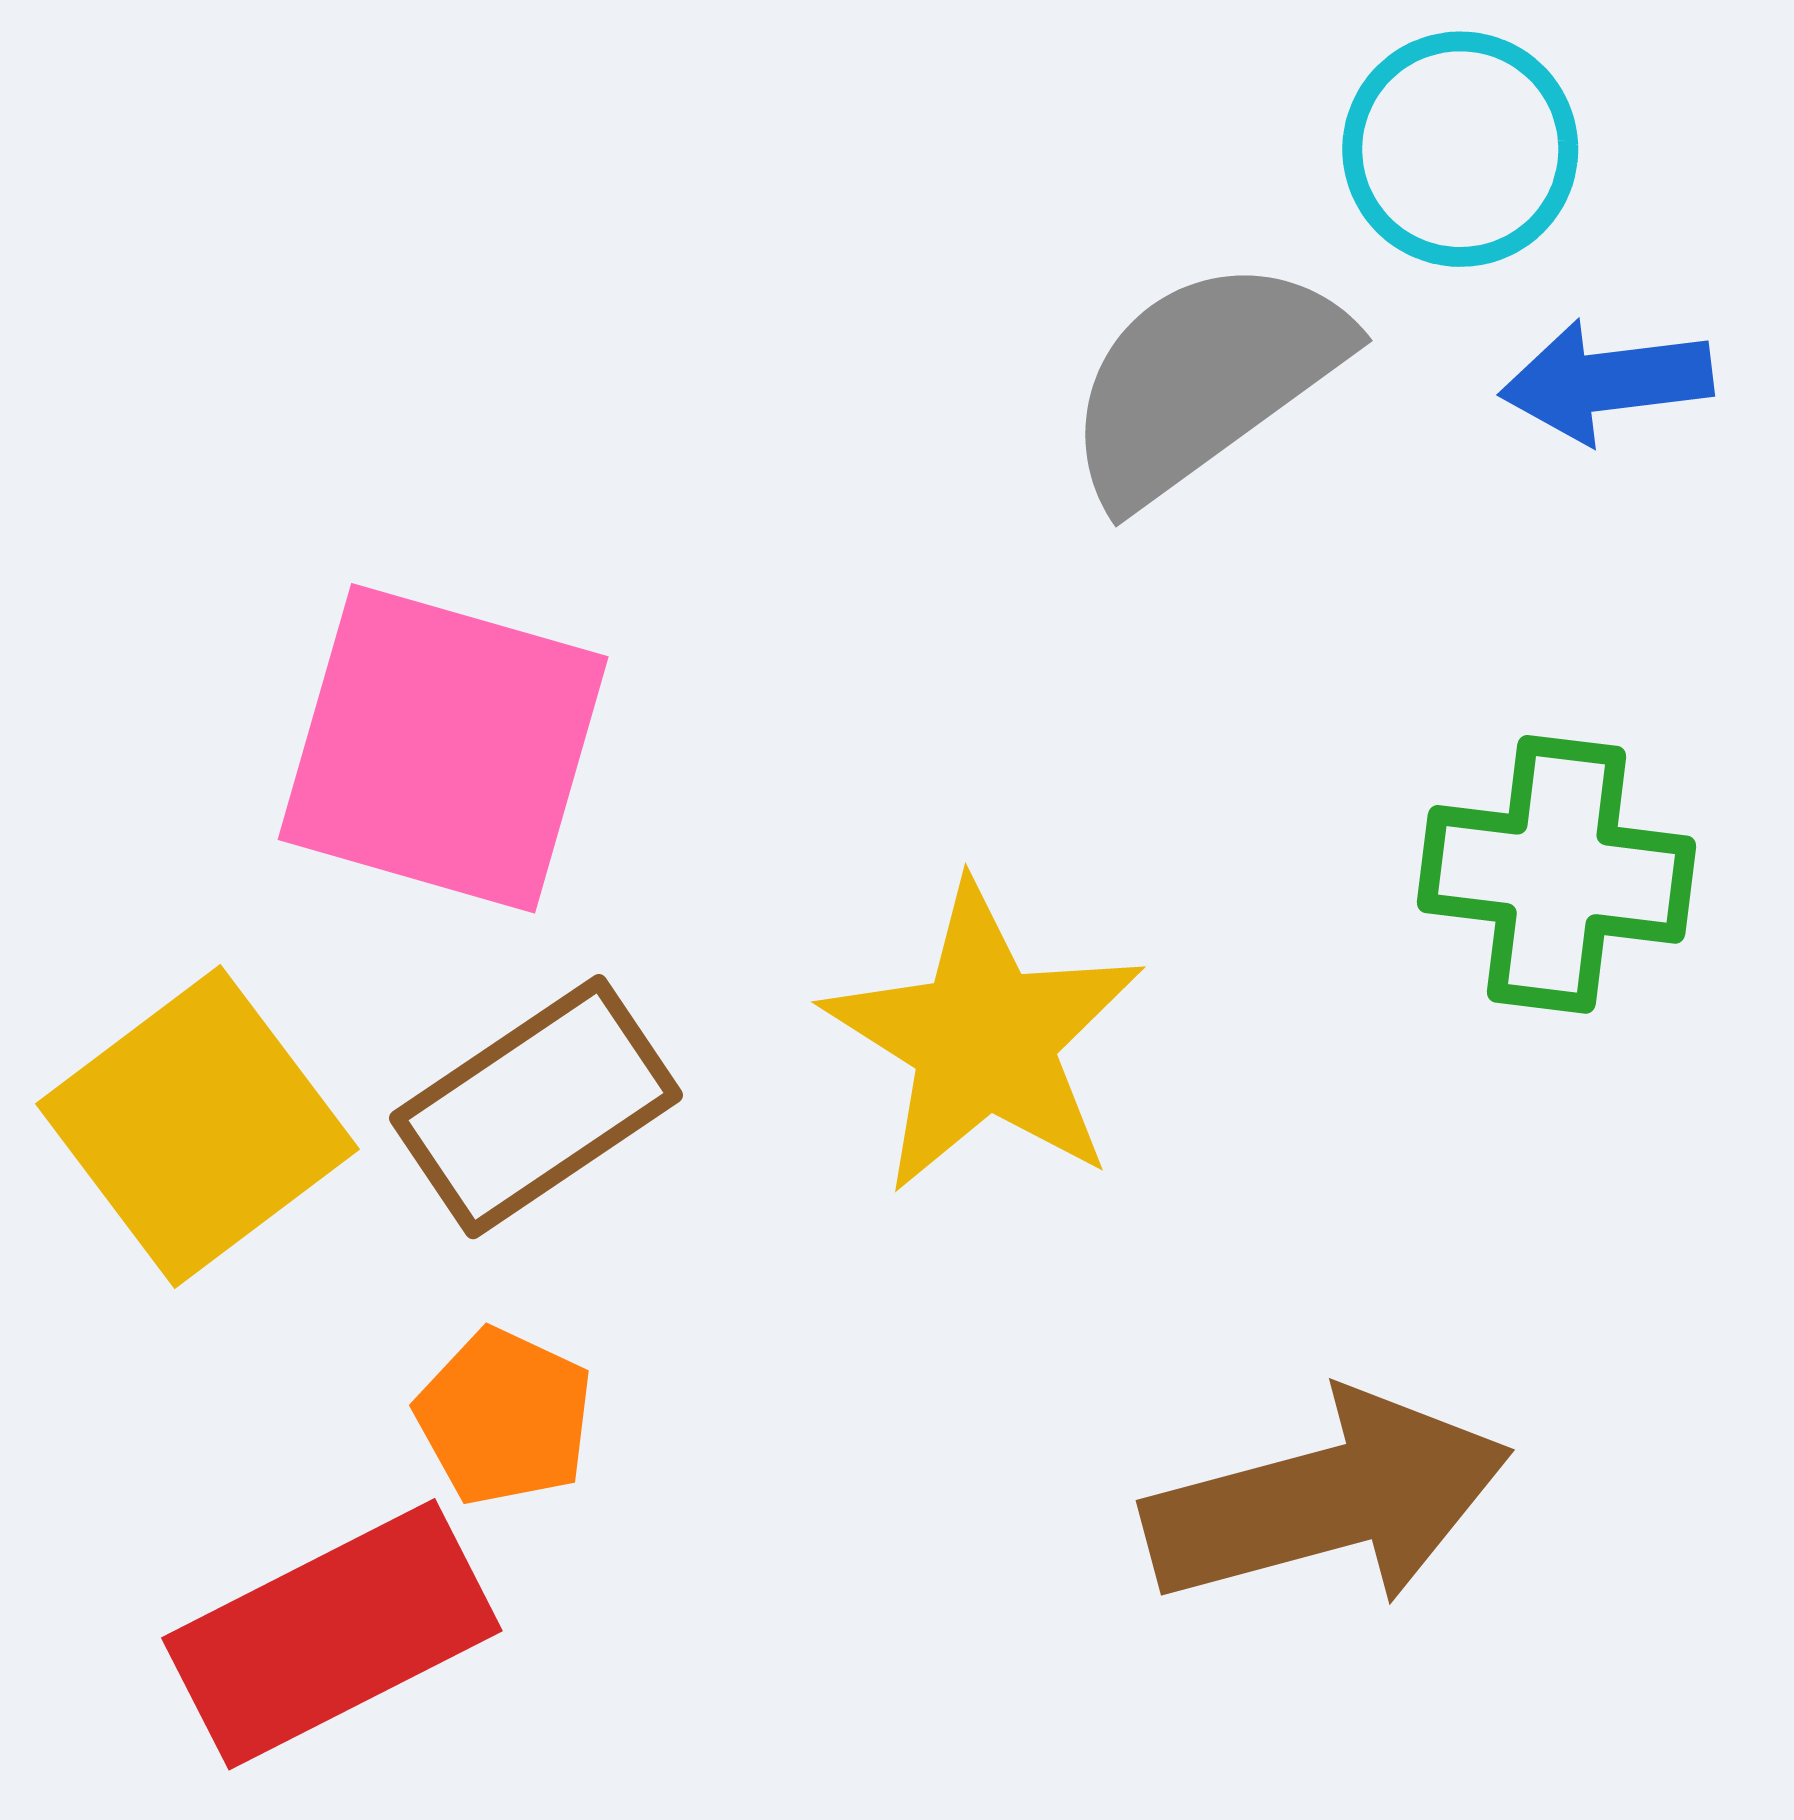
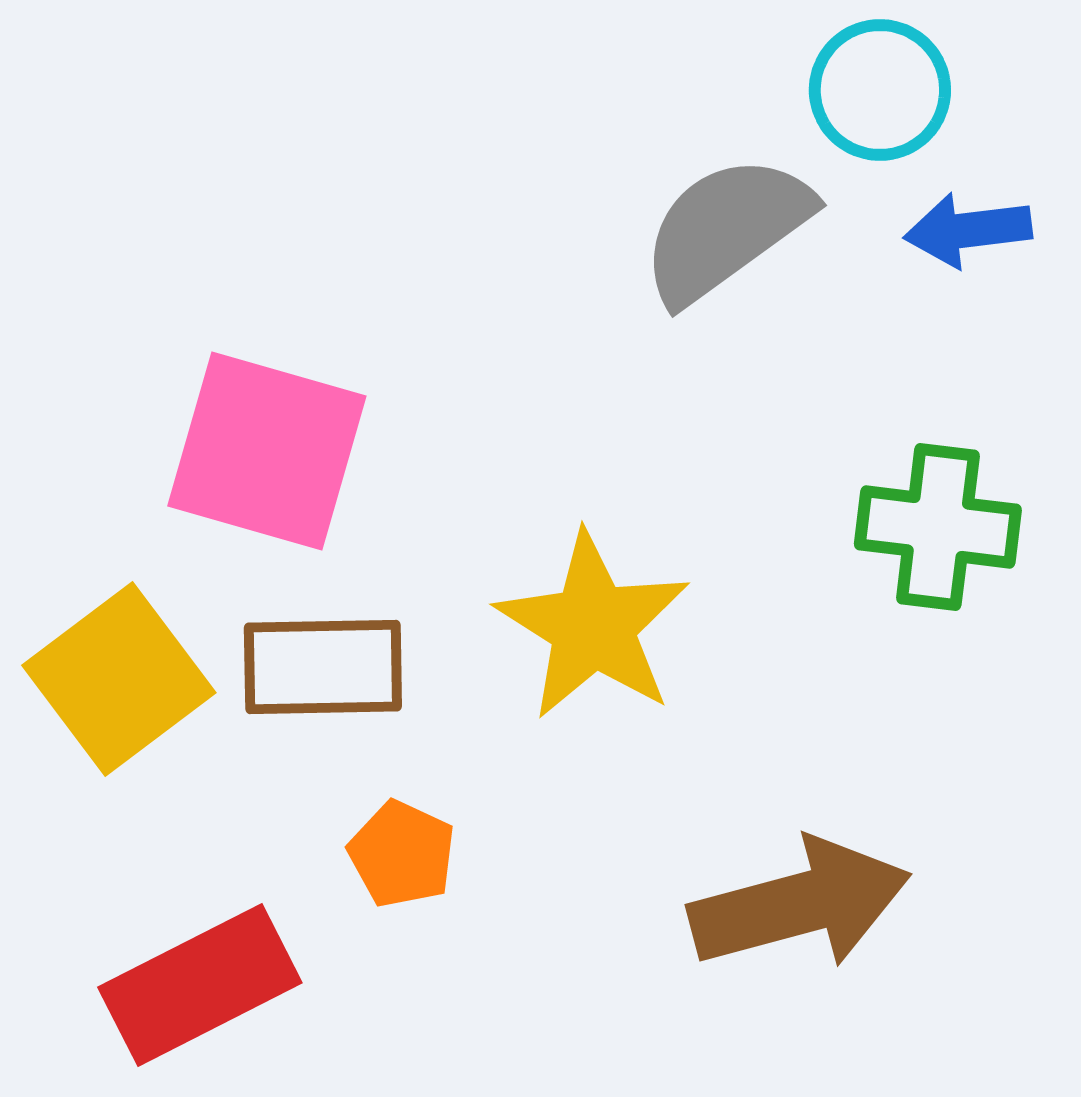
brown rectangle: (536, 1107) -> (323, 667), turned 33
orange pentagon: (504, 1417) -> (402, 854), moved

